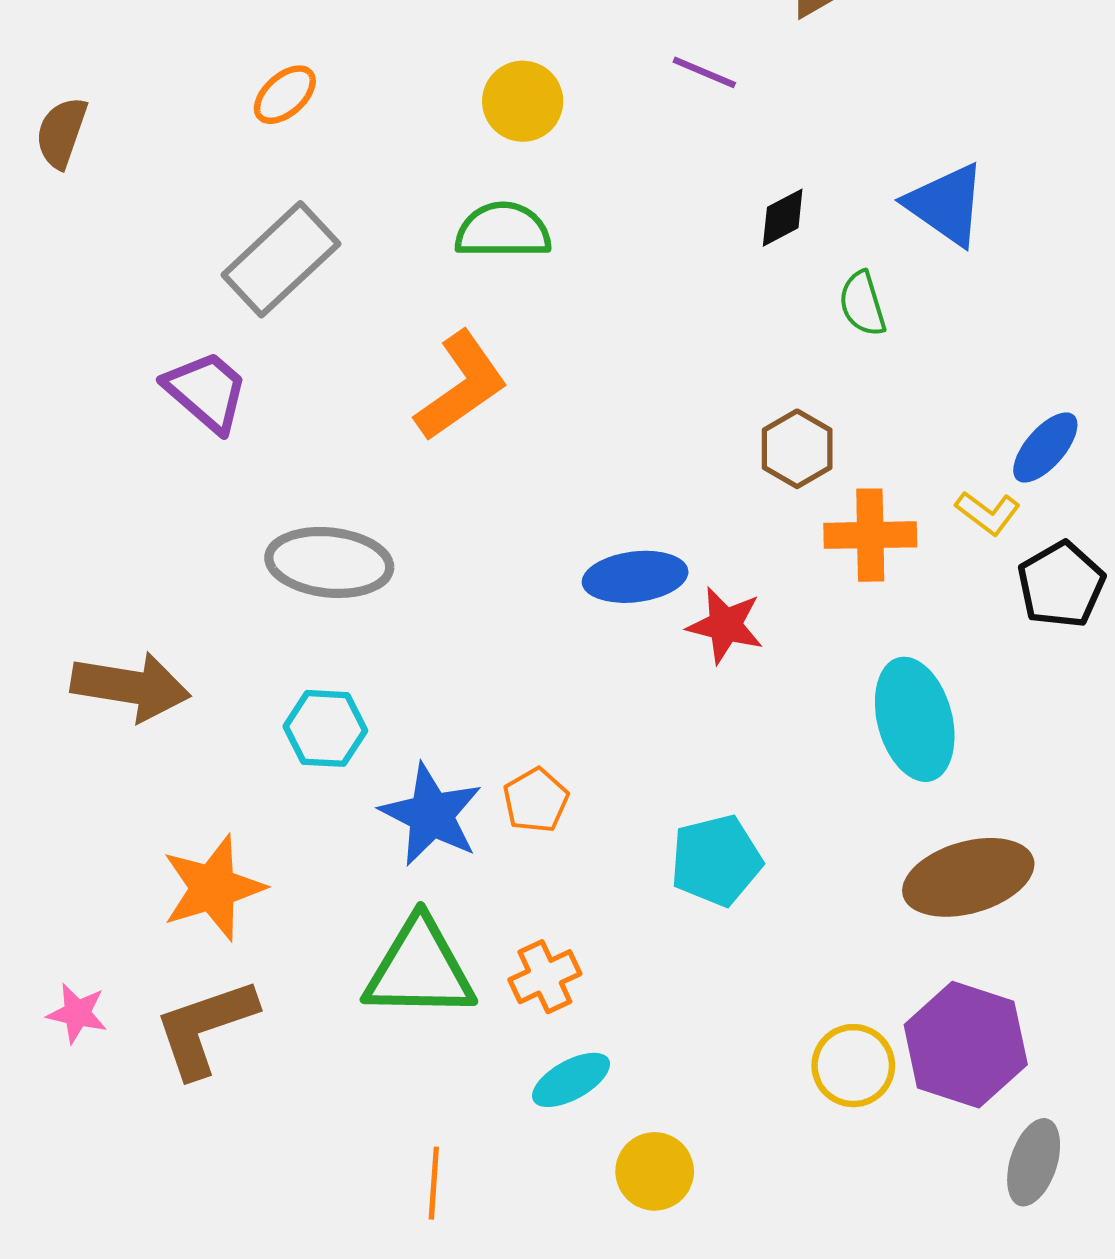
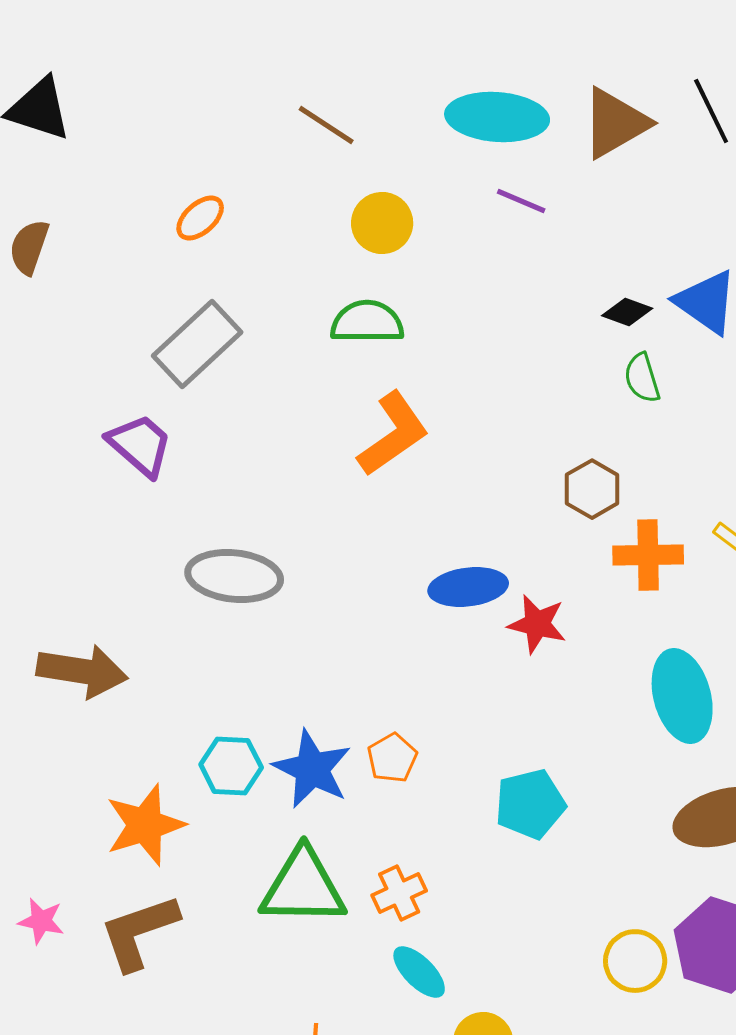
black diamond: (783, 218) -> (627, 312), moved, turned 48
orange L-shape: (461, 386) -> (393, 434), moved
cyan hexagon: (325, 728) -> (231, 766), moved
cyan ellipse: (571, 1080) -> (419, 972), turned 74

